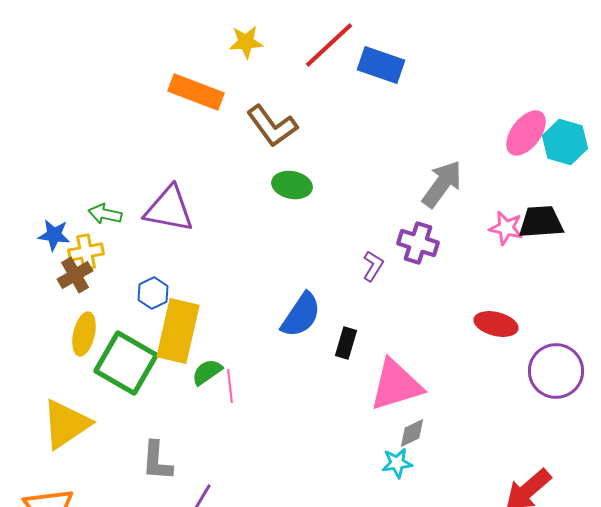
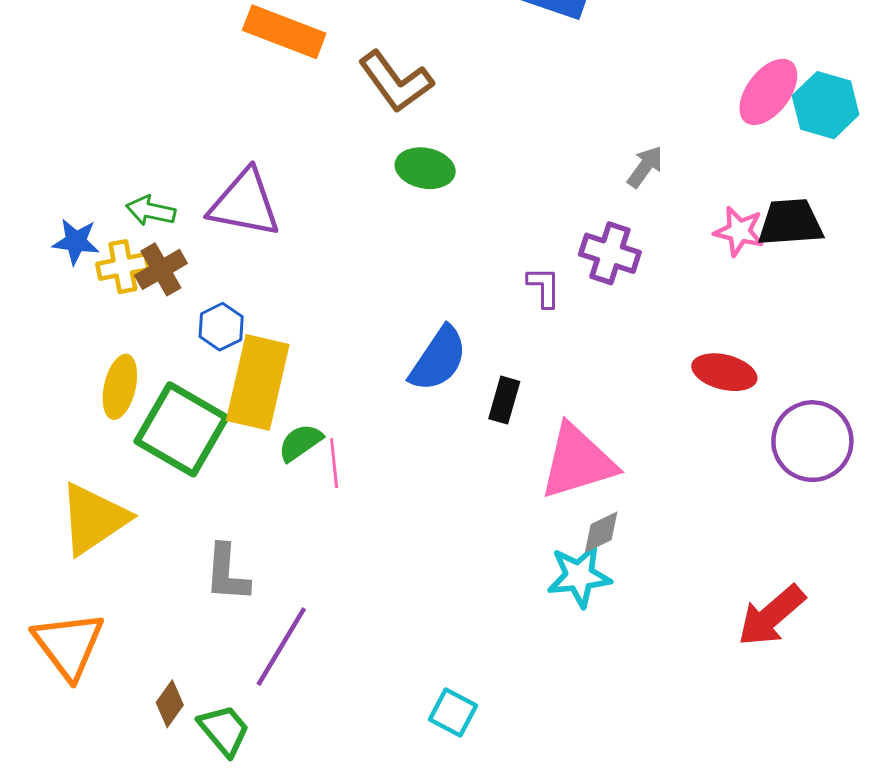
gray arrow: (442, 184) -> (645, 167), size x0.6
purple L-shape: (373, 266) -> (544, 287), turned -32
brown cross: (75, 275) -> (161, 269), moved
cyan star: (397, 463) -> (579, 576), size x1.4

